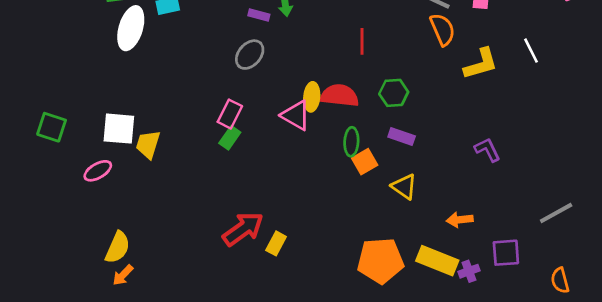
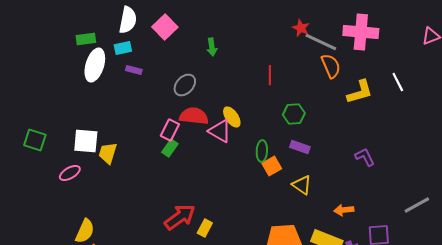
purple rectangle: (259, 15) -> (134, 70), moved
red semicircle: (339, 96) -> (194, 116), moved
yellow ellipse: (312, 97) -> (232, 117), turned -40

